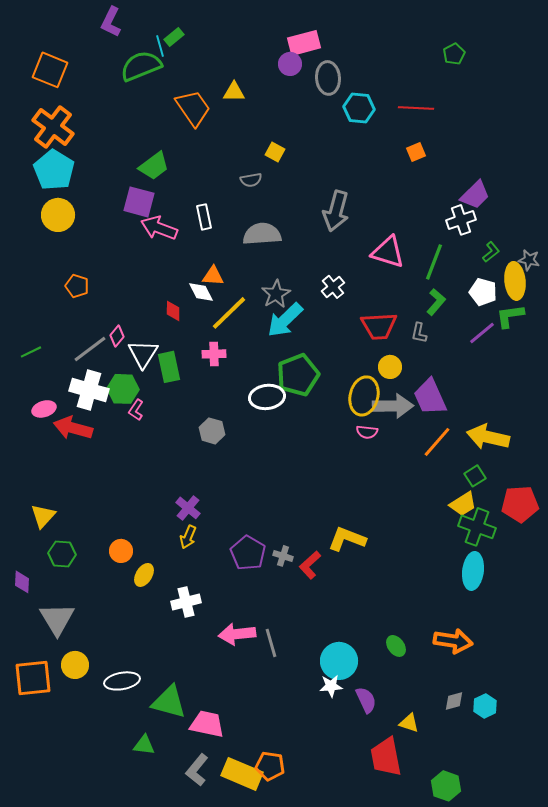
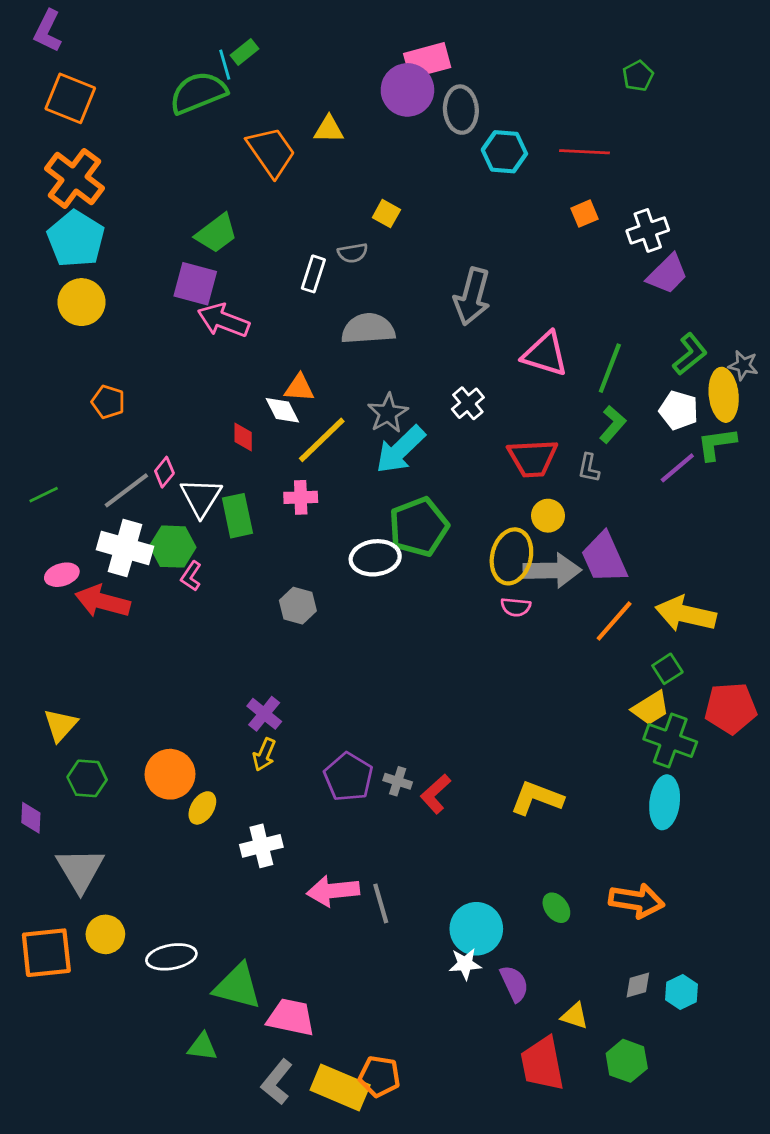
purple L-shape: (111, 22) -> (48, 31), moved
purple circle: (290, 64) -> (407, 90), size x1.6
white rectangle: (204, 217) -> (313, 274), moved, turned 30
white cross: (461, 220) -> (648, 230), moved
green L-shape: (491, 252) -> (690, 354), size x1.4
yellow L-shape: (347, 539) -> (537, 798), moved
orange circle: (121, 551) -> (170, 774), size x1.5
green hexagon: (446, 786) -> (627, 1061), moved

